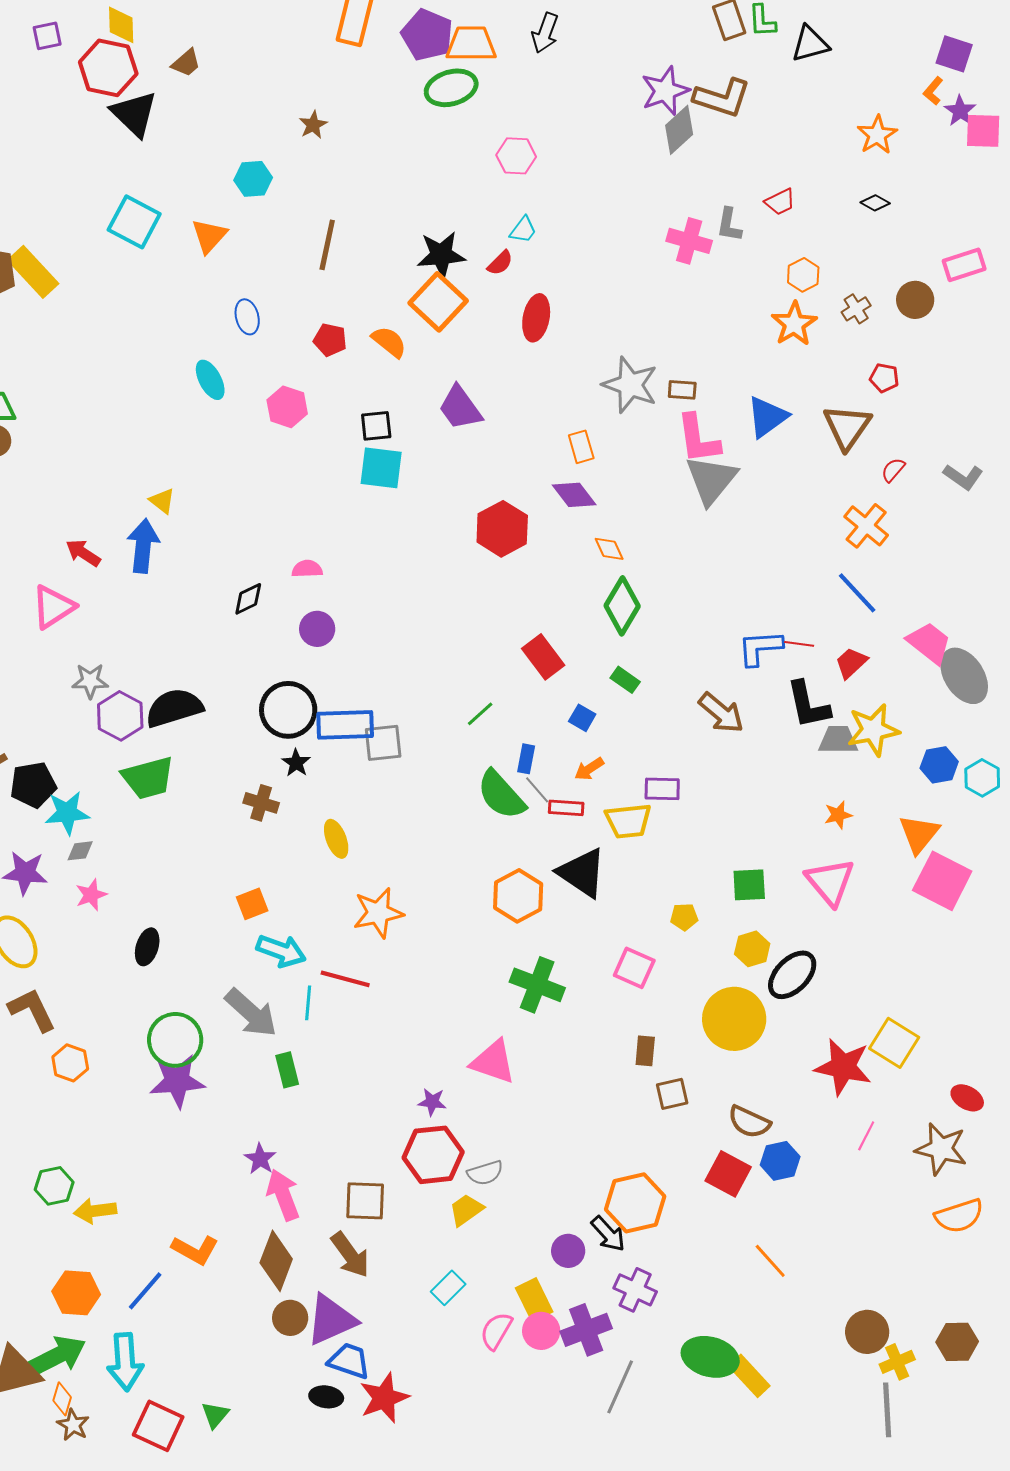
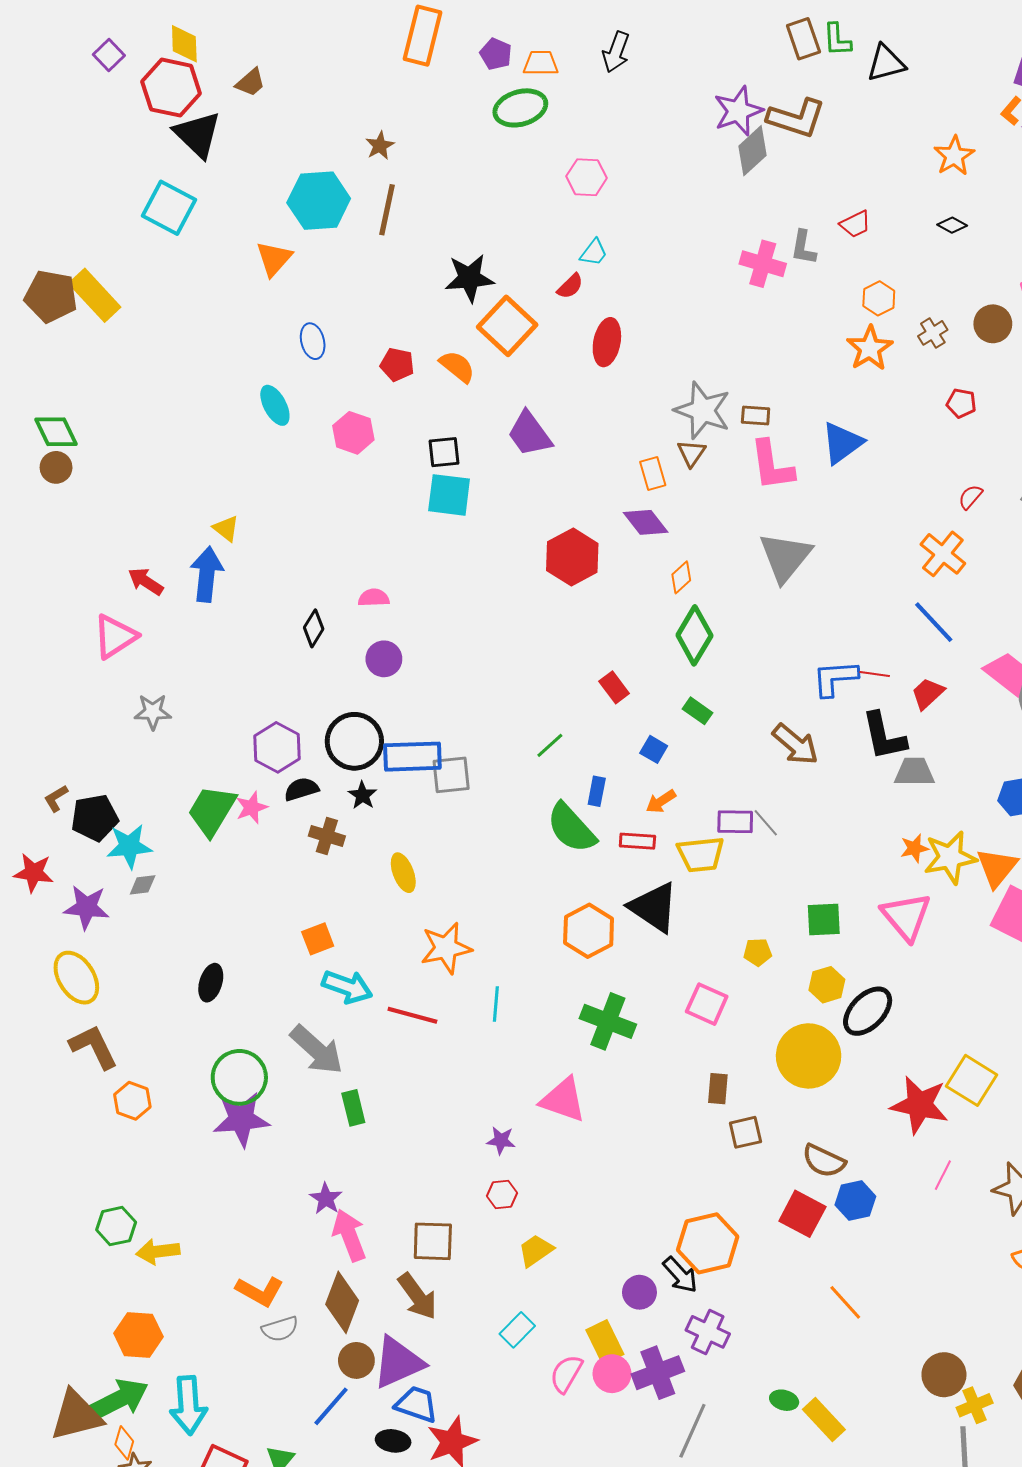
purple pentagon: (427, 35) -> (496, 54), size x0.6
purple square: (47, 36) -> (109, 55), turned -32
orange trapezoid: (471, 44) -> (541, 63), size x0.7
cyan hexagon: (253, 179) -> (319, 201), size x1.6
cyan square: (134, 222) -> (169, 208), moved
brown line: (327, 245) -> (387, 210), moved
black star: (441, 255) -> (469, 278), moved
brown triangle: (847, 427) -> (691, 453), moved, size x0.6
gray triangle: (711, 480) -> (785, 557), moved
orange diamond: (609, 549) -> (681, 577), turned 72
black diamond: (248, 599) -> (314, 628), turned -33
red rectangle: (543, 657) -> (614, 687), size x0.7
black semicircle: (174, 708) -> (301, 789), moved, size x0.6
purple hexagon: (120, 716) -> (277, 747), moved
yellow star: (873, 730) -> (950, 857), moved
green trapezoid: (148, 778) -> (212, 811), turned 136
gray line: (537, 790) -> (766, 823), moved
pink star: (91, 895) -> (252, 808), moved
cyan line: (308, 1003) -> (496, 1004), moved
red hexagon: (433, 1155) -> (502, 1194), size x0.5
gray semicircle: (485, 1173) -> (280, 1329), moved
blue line: (145, 1291) -> (331, 1406), moved
green ellipse: (710, 1357) -> (784, 1400), size x0.5

